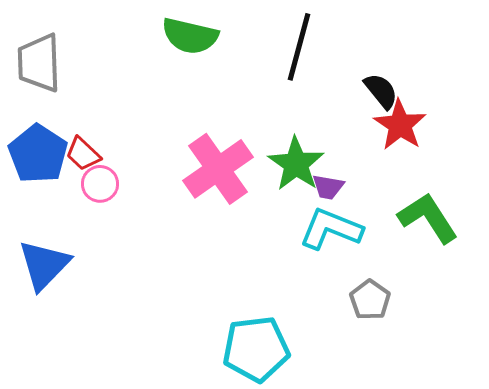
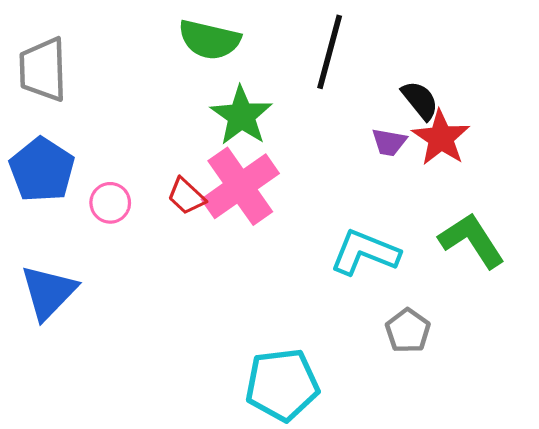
red trapezoid: (83, 154) -> (186, 196), moved
green star: (296, 164) -> (241, 116), moved
purple trapezoid: (328, 187) -> (389, 142), moved

